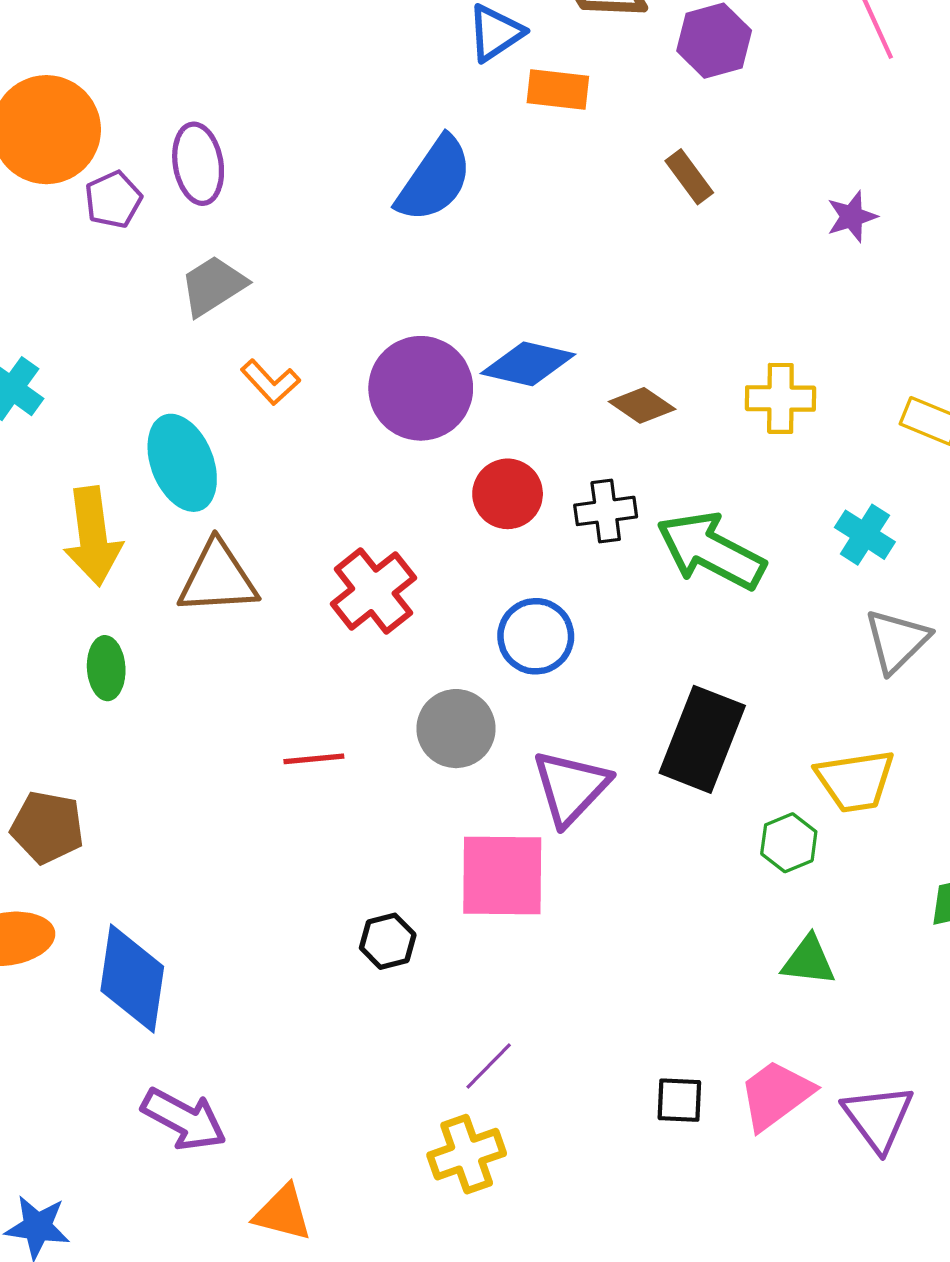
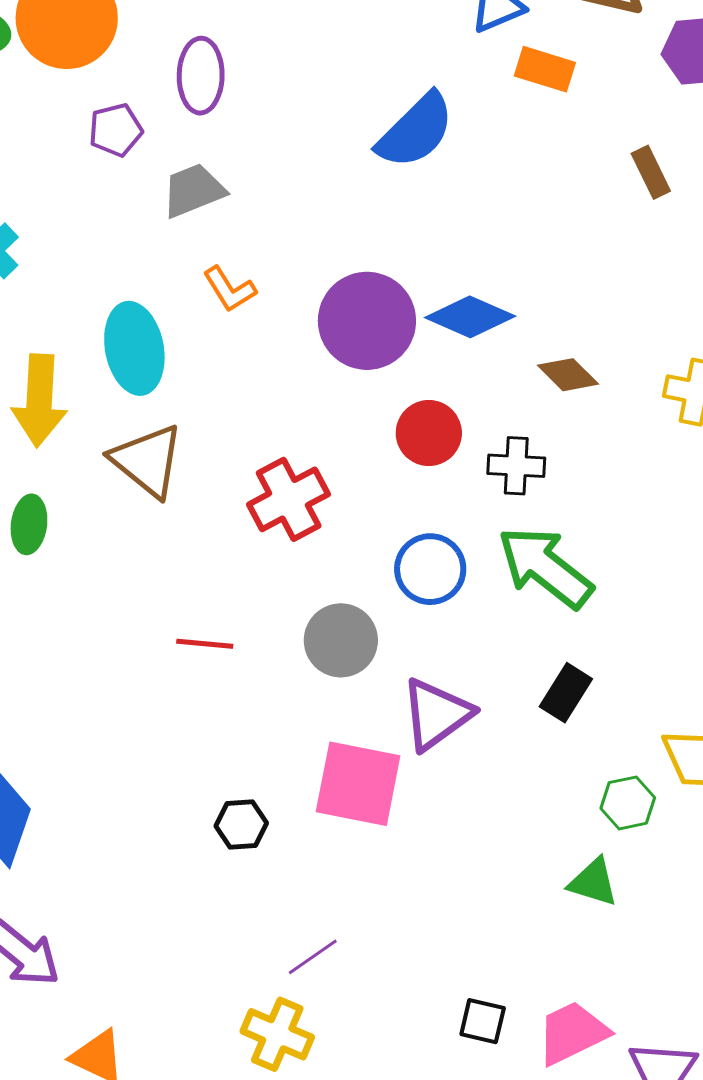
purple pentagon: (113, 200) -> (116, 130), moved
green arrow: (711, 551) -> (545, 567), moved
brown triangle: (218, 578) -> (147, 461), turned 32
black rectangle: (702, 739) -> (566, 693), size x0.6
green triangle: (809, 961) -> (593, 882), moved
yellow cross: (467, 1154) -> (277, 1034), turned 32

